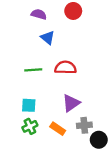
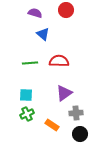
orange rectangle: (58, 129) -> (52, 125), moved
black circle: (99, 140) -> (80, 134), moved

